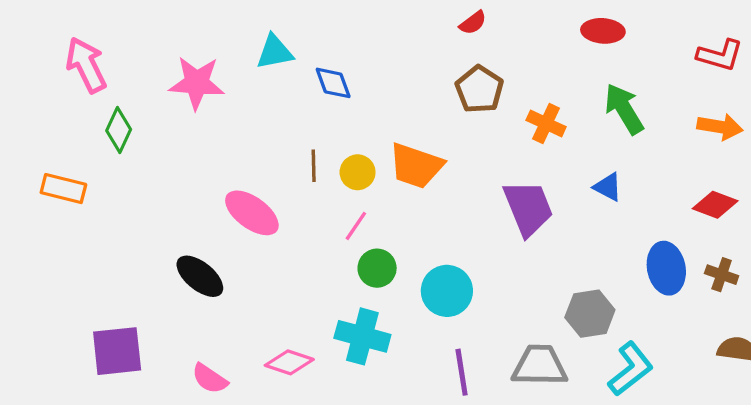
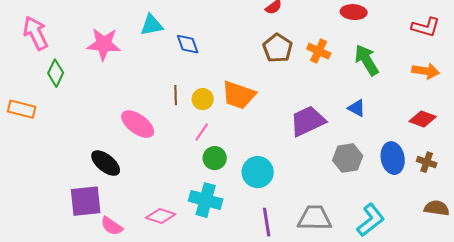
orange cross: (546, 124) -> (319, 51), moved
purple trapezoid: (528, 208) -> (308, 121), turned -93
gray hexagon: (590, 314) -> (348, 158), moved
purple square: (117, 351) -> (86, 201), moved

